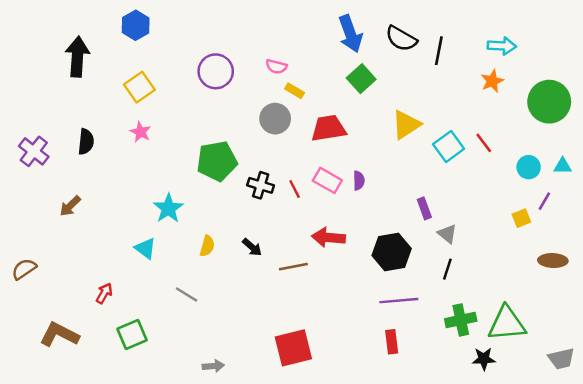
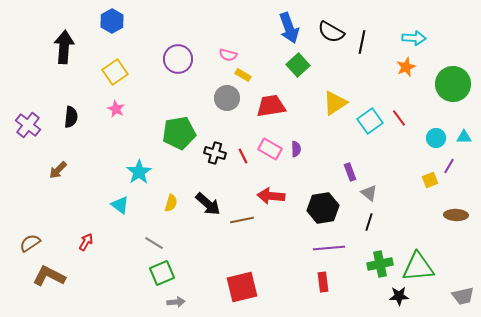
black arrow: (252, 247) -> (208, 204), size x1.5
brown semicircle: (24, 269) -> (30, 243), moved
green square: (132, 335) -> (162, 273), moved

